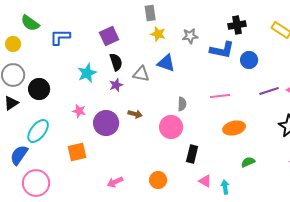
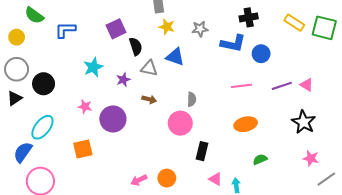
black semicircle: (116, 62) -> (136, 46), moved
pink line: (220, 96) -> (241, 86), moved
brown arrow: (135, 114) -> (149, 99), moved
pink arrow: (115, 182) -> (139, 180), moved

